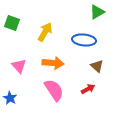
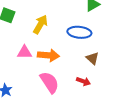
pink triangle: (19, 66) -> (24, 52), moved, turned -49
red arrow: (88, 89) -> (83, 81), turned 48

